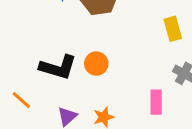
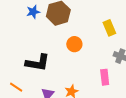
orange circle: (96, 64) -> (74, 44), moved

